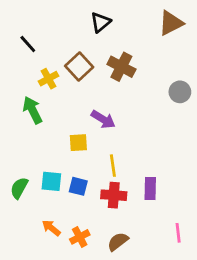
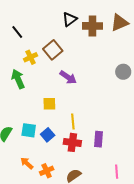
brown cross: (121, 67) -> (92, 26), moved, turned -30
purple arrow: (103, 119) -> (68, 77), moved
blue square: (78, 186) -> (48, 135), turned 32

